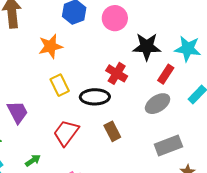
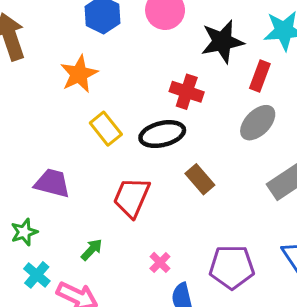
purple trapezoid: (17, 112) -> (52, 183), turned -35

